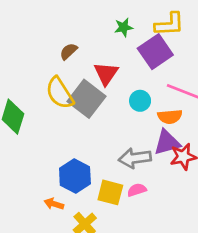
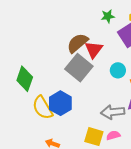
brown semicircle: (69, 51) -> (77, 43), moved, size x1.6
yellow semicircle: (60, 93) -> (43, 108), moved
blue hexagon: (75, 176) -> (60, 103), moved

